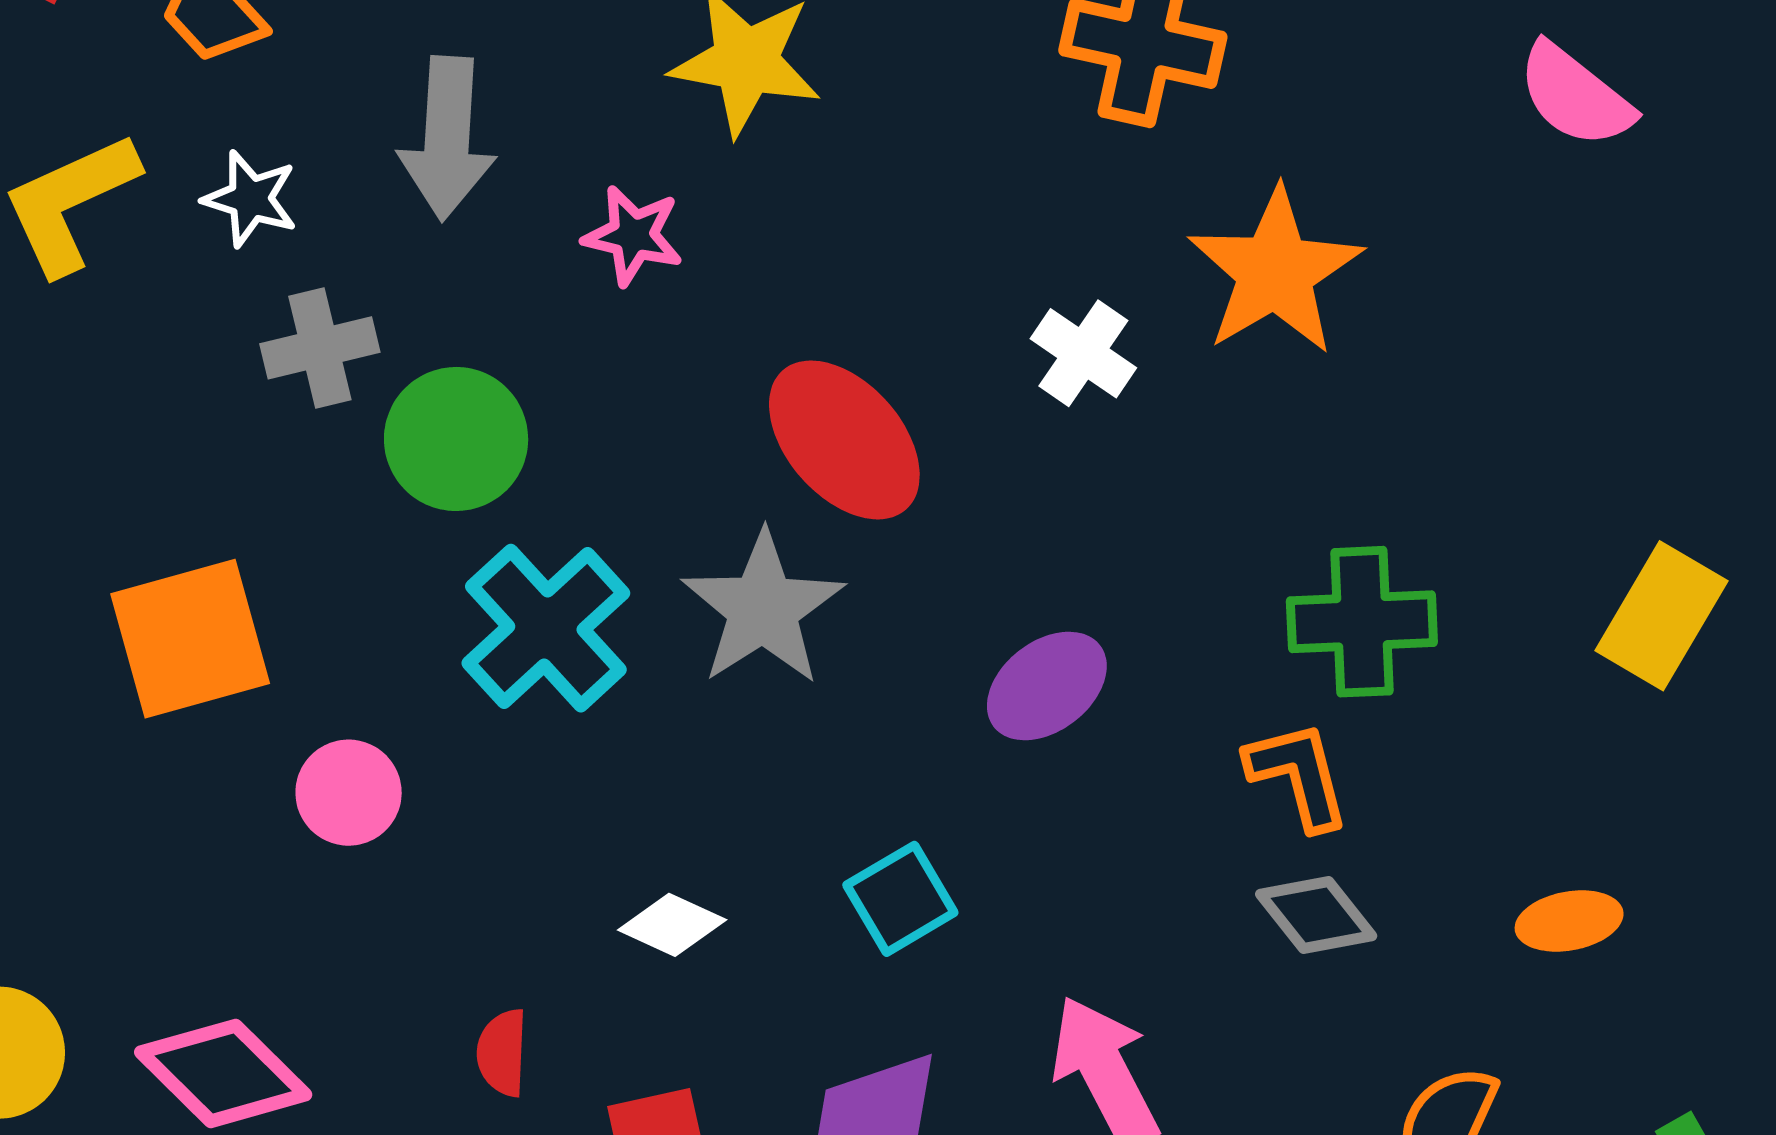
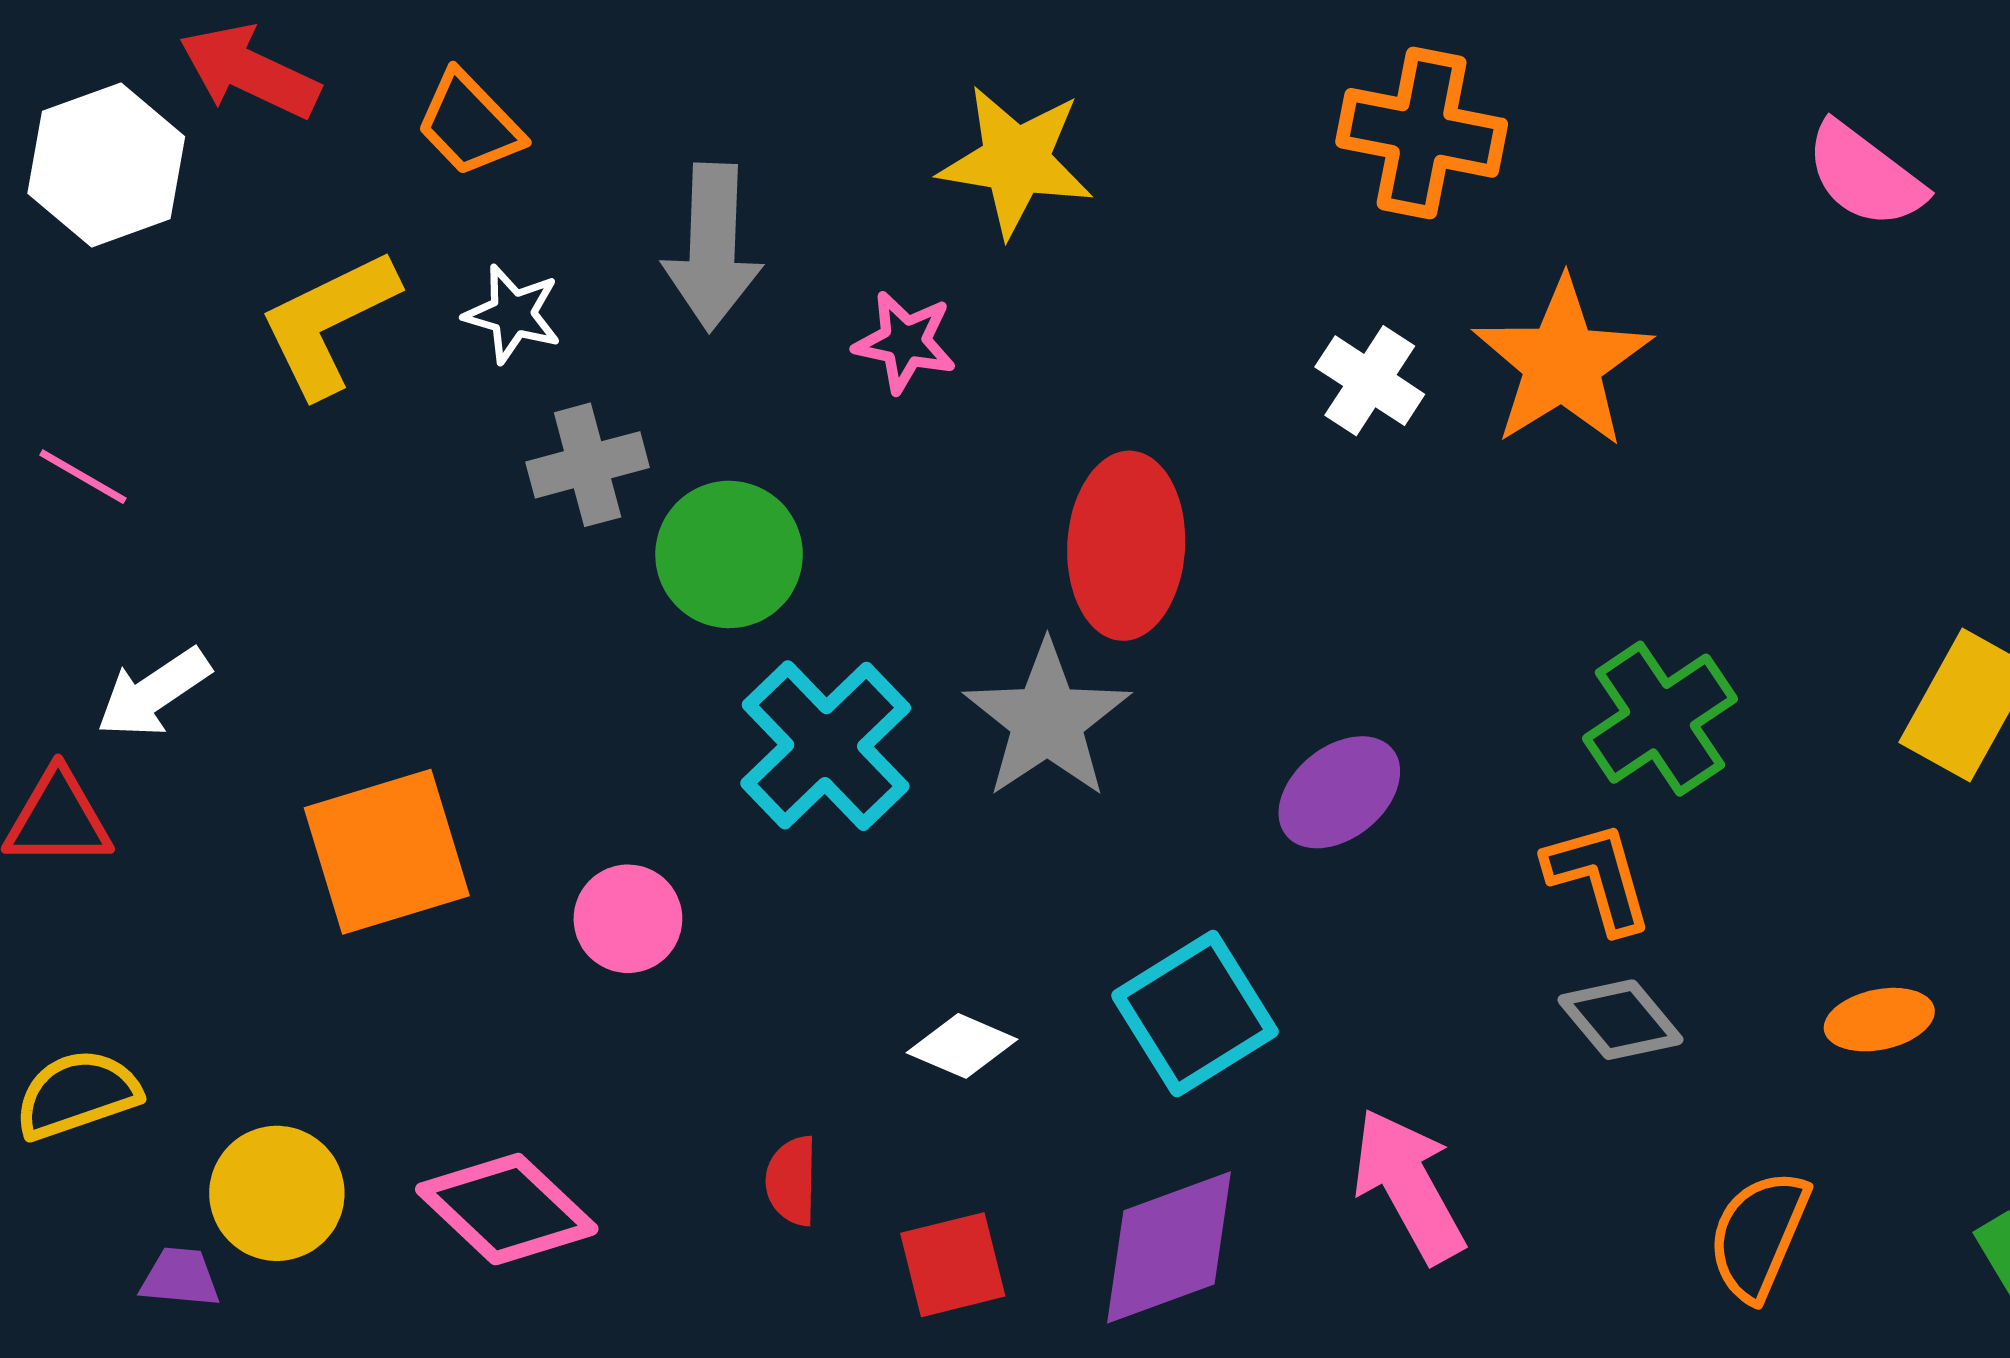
white cross: (1083, 353) -> (1370, 381), moved
red ellipse: (844, 440) -> (1126, 546), turned 46
green cross: (1362, 622) -> (1660, 719), turned -30
orange square: (190, 639) -> (387, 852), moved
cyan square: (900, 899) -> (1195, 1014), size x1.4

